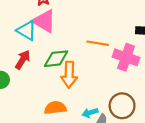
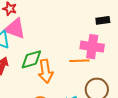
orange line: (98, 43) -> (79, 61), moved

